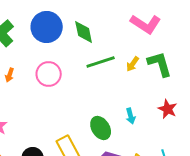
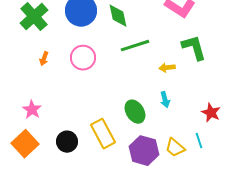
yellow arrow: (133, 64) -> (167, 68), moved, turned 49
red star: (168, 109) -> (211, 113), moved

